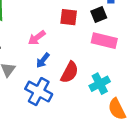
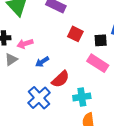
pink arrow: (37, 38) -> (25, 44), moved
blue cross: (39, 92) -> (39, 98), moved

